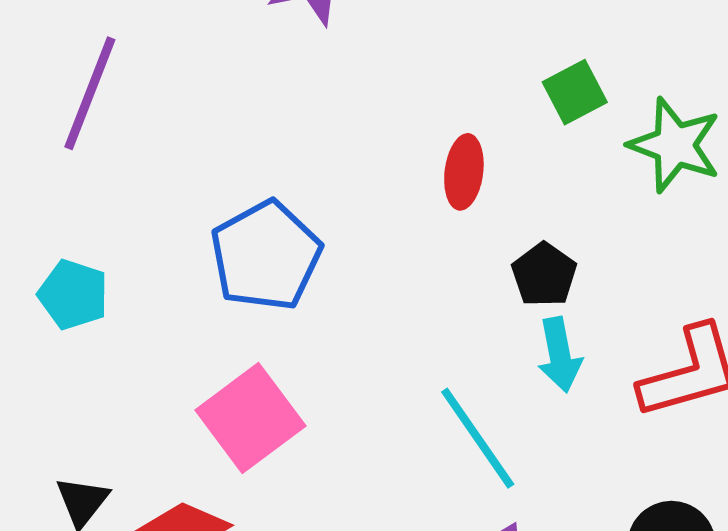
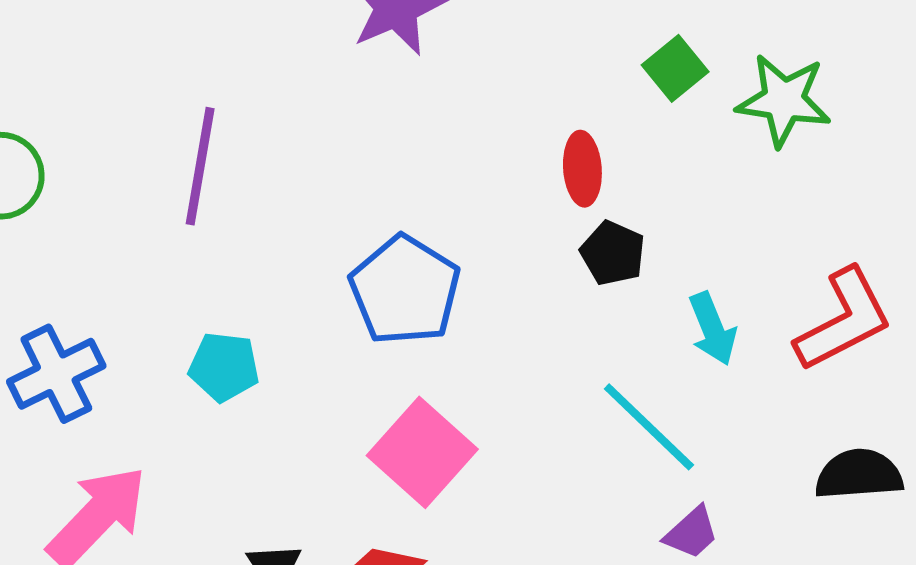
black pentagon: (544, 275) -> (613, 253), moved

